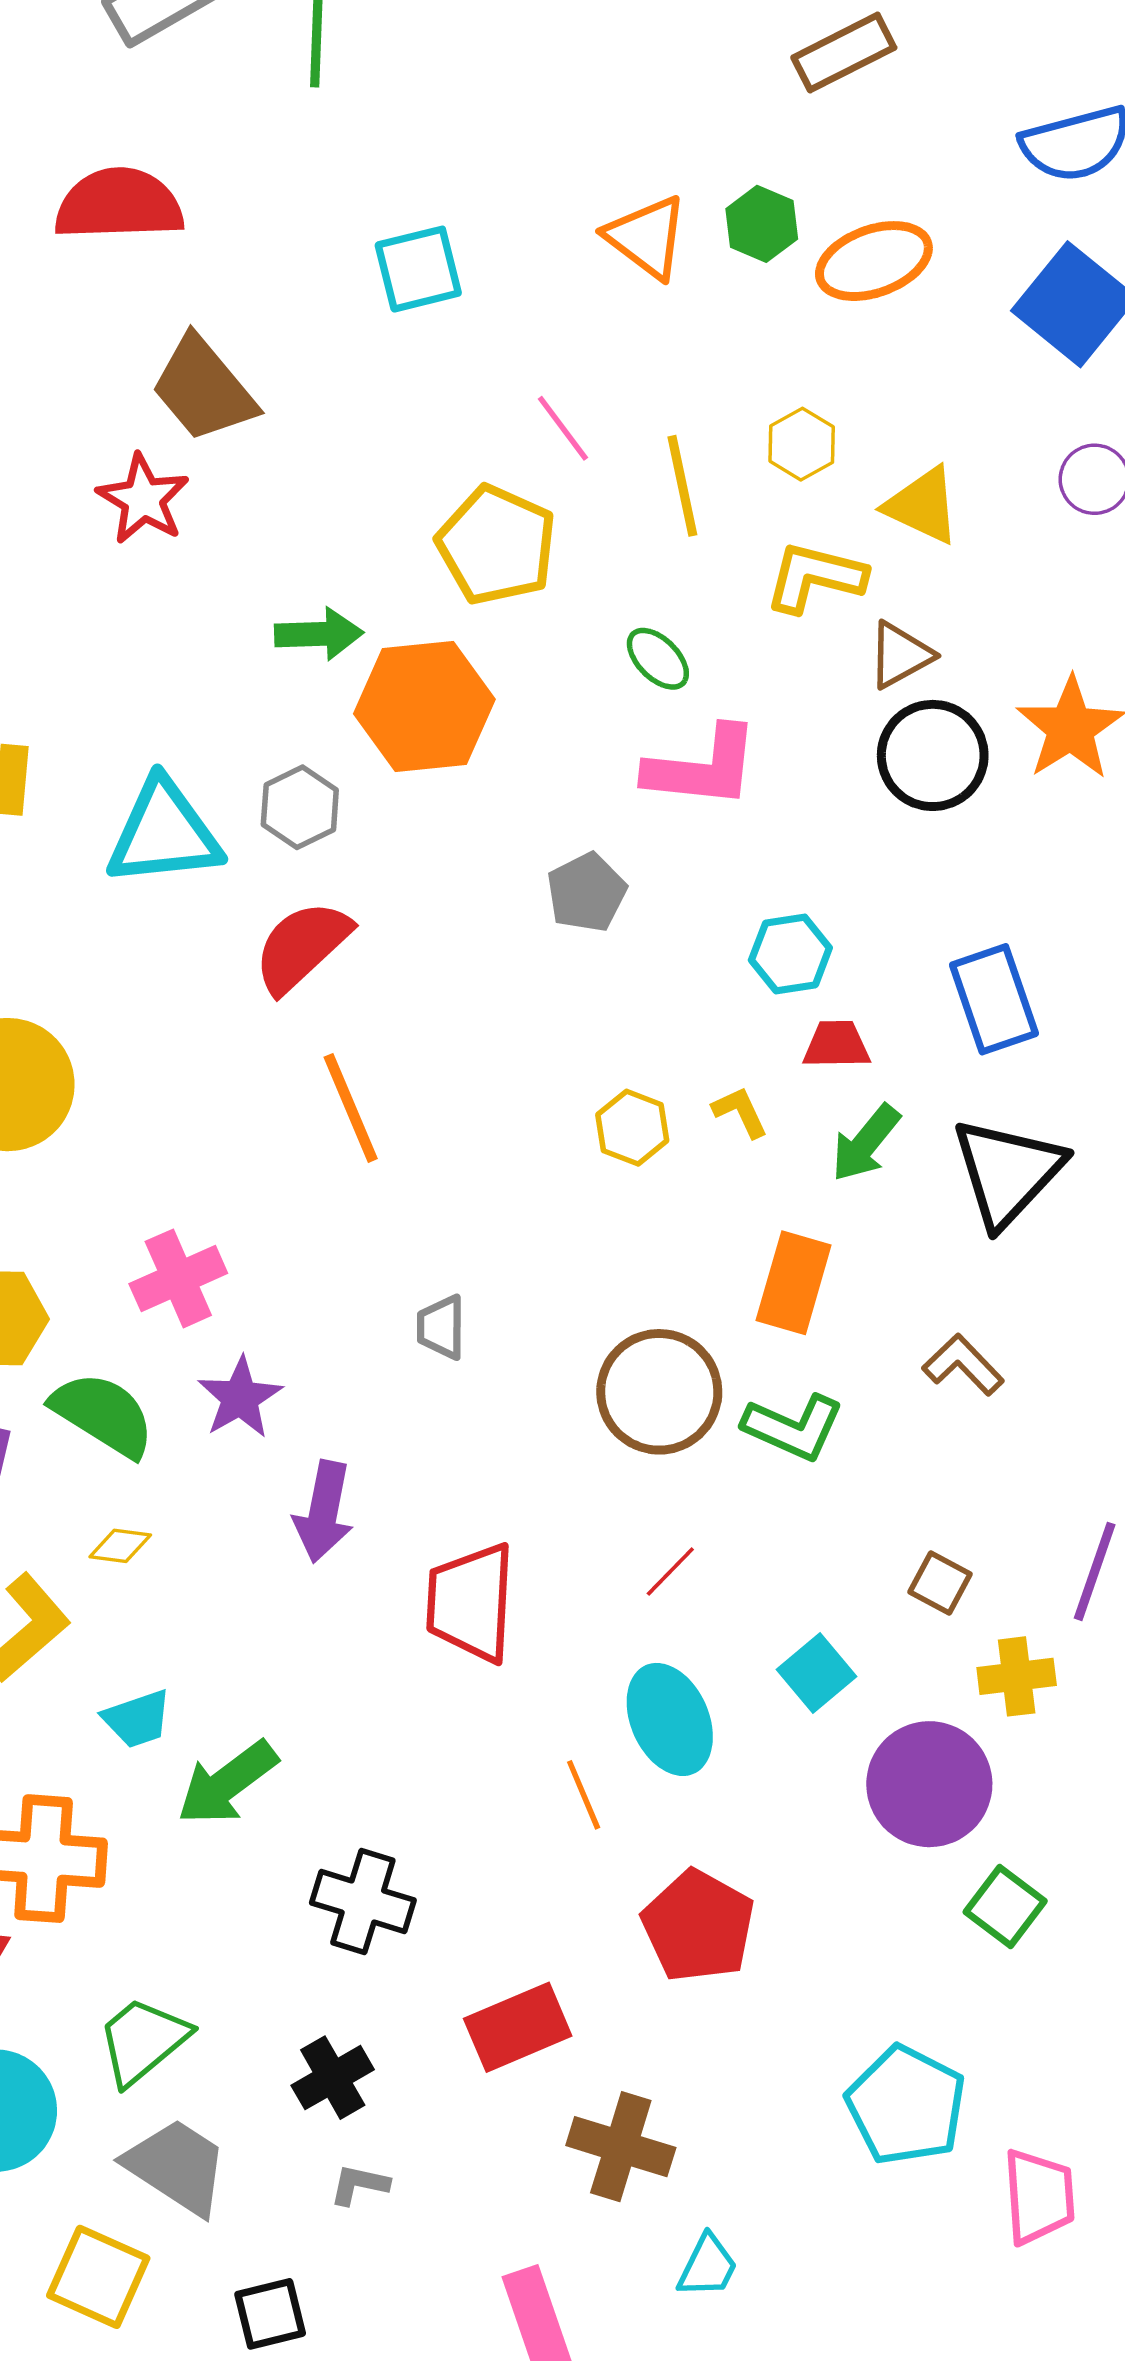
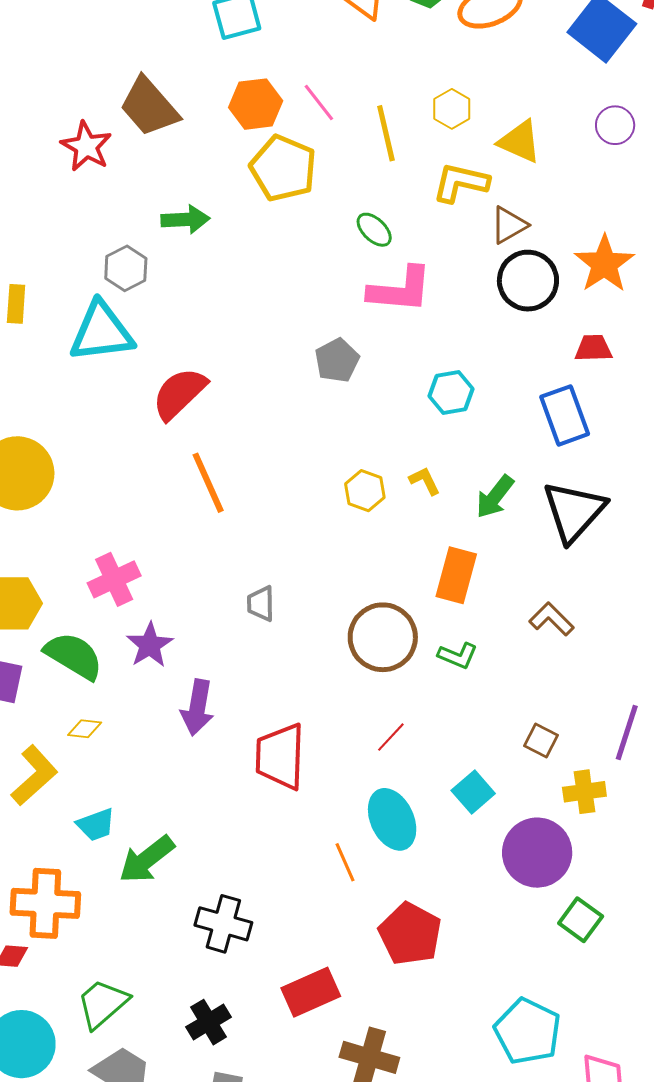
brown trapezoid: (204, 389) -> (149, 107), moved
orange hexagon: (424, 706) -> (256, 104), moved, size x0.7
gray hexagon: (300, 807) -> (126, 268), moved
red trapezoid: (836, 1045) -> (593, 348), moved
green L-shape: (793, 1427) -> (458, 656), size x0.7

